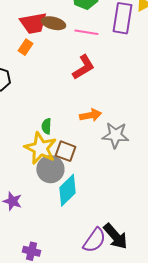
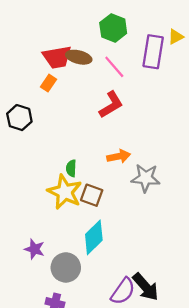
pink line: (86, 32) -> (114, 67), turned 40
gray circle: (50, 169) -> (66, 267), moved

